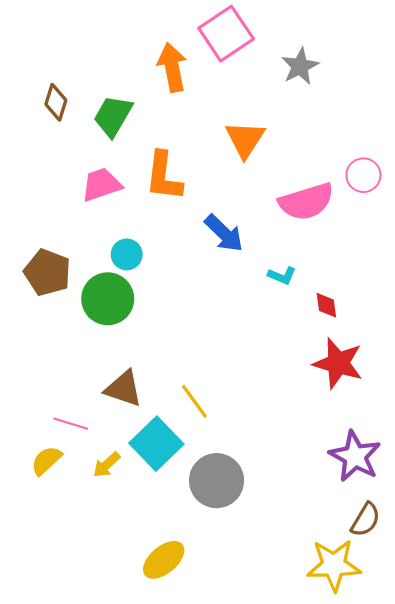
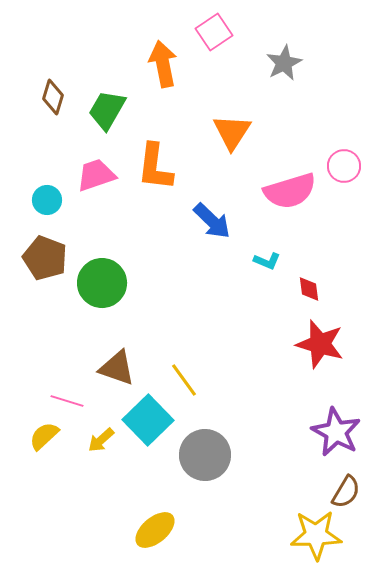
pink square: (226, 34) -> (214, 32), size x0.7
cyan circle: (127, 254) -> (47, 200), moved

